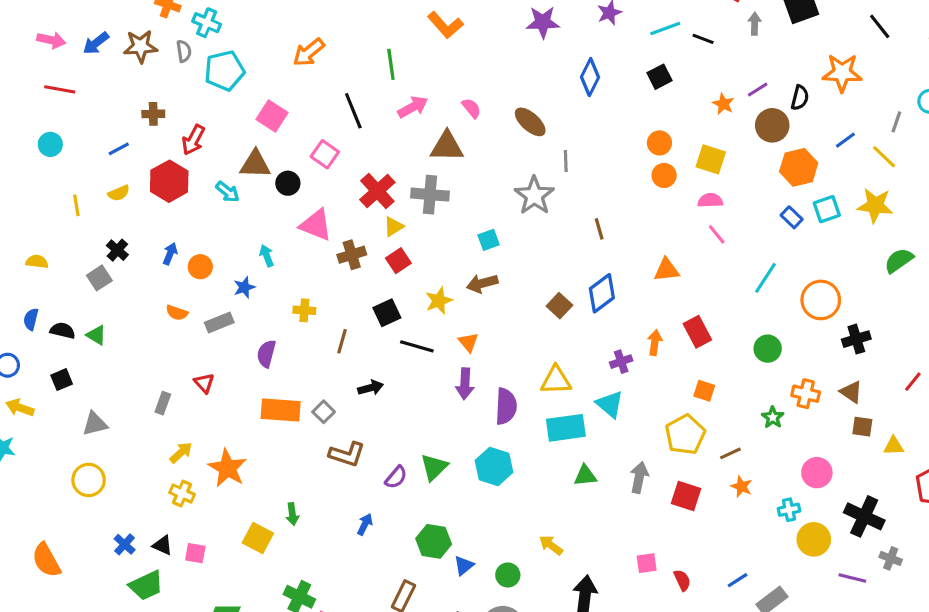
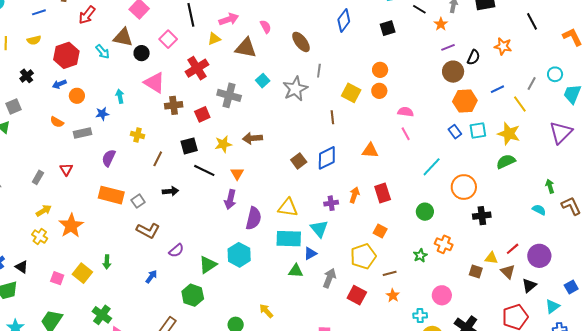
orange star: (842, 73) -> (503, 46), size x0.7
orange star: (723, 104) -> (441, 24), moved
yellow square: (711, 159) -> (351, 93), moved
red hexagon: (169, 181) -> (66, 55), moved
gray cross: (430, 195) -> (229, 95), moved
yellow triangle: (394, 227) -> (214, 39), moved
cyan square: (489, 240) -> (263, 81), moved, turned -32
blue arrow: (170, 254) -> (59, 84), turned -144
green semicircle: (899, 260) -> (506, 162), moved
gray square: (99, 278) -> (13, 106), moved
brown triangle: (851, 392) -> (508, 272), moved
yellow triangle: (894, 446) -> (491, 258), moved
green triangle: (434, 467) -> (208, 265), moved
pink square: (195, 553) -> (57, 278), moved
blue triangle: (464, 565) -> (310, 253), moved

